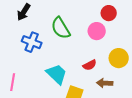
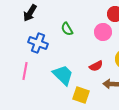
green semicircle: (61, 28) -> (67, 29), size x0.6
pink line: (13, 82) -> (25, 71), moved

